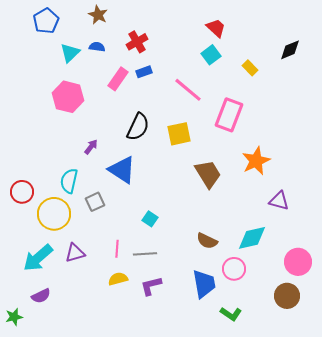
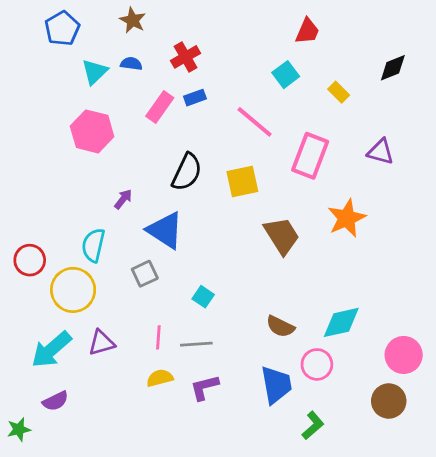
red trapezoid: (216, 28) -> (307, 31), moved, turned 70
purple triangle: (279, 201) -> (381, 152), moved
gray square: (95, 202) -> (145, 274), moved
green L-shape: (231, 314) -> (313, 425), turned -75

